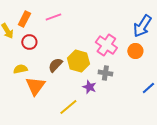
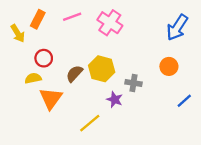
red circle: (29, 42) -> (44, 58), moved
pink cross: (106, 45) -> (110, 23), moved
orange circle: (135, 51) -> (169, 66), moved

